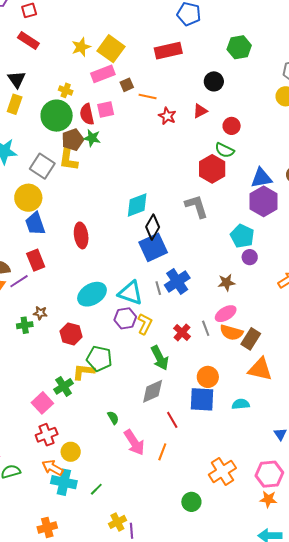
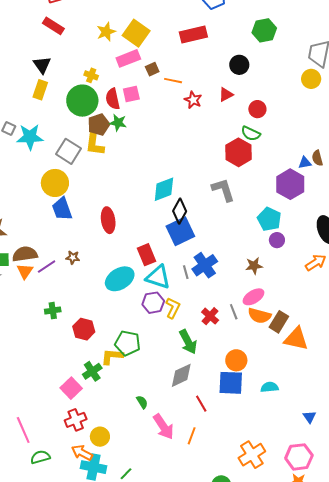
blue triangle: (261, 178) -> (305, 163), moved, size x0.6
red rectangle: (36, 260) -> (147, 255), moved
brown star: (40, 313) -> (73, 257), moved
red hexagon: (71, 334) -> (84, 329), moved
orange triangle: (260, 369) -> (296, 339), moved

